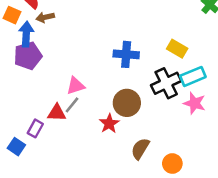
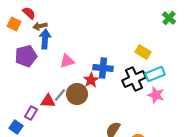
blue arrow: (26, 34) -> (45, 39), moved
blue cross: (126, 54) -> (103, 68), moved
pink triangle: (76, 86) -> (67, 61), moved
brown circle: (127, 103) -> (77, 94), moved
red star: (109, 124) -> (91, 80), moved

